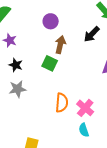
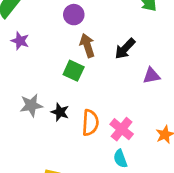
black arrow: (92, 34) -> (125, 49), moved
brown arrow: (60, 45) -> (87, 45), turned -30
black star: (16, 65) -> (60, 112), moved

